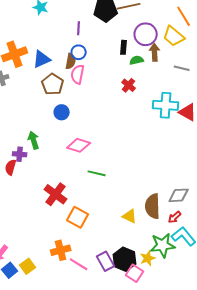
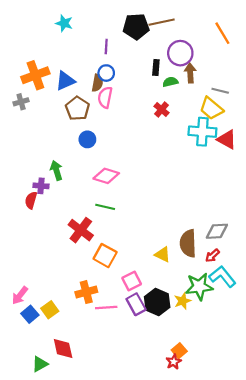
yellow trapezoid: (174, 36) -> (211, 108), moved
green line: (97, 173) -> (105, 207), moved
pink line: (79, 264) -> (106, 308), turned -36
pink square: (135, 273) -> (132, 281), moved, turned 30

